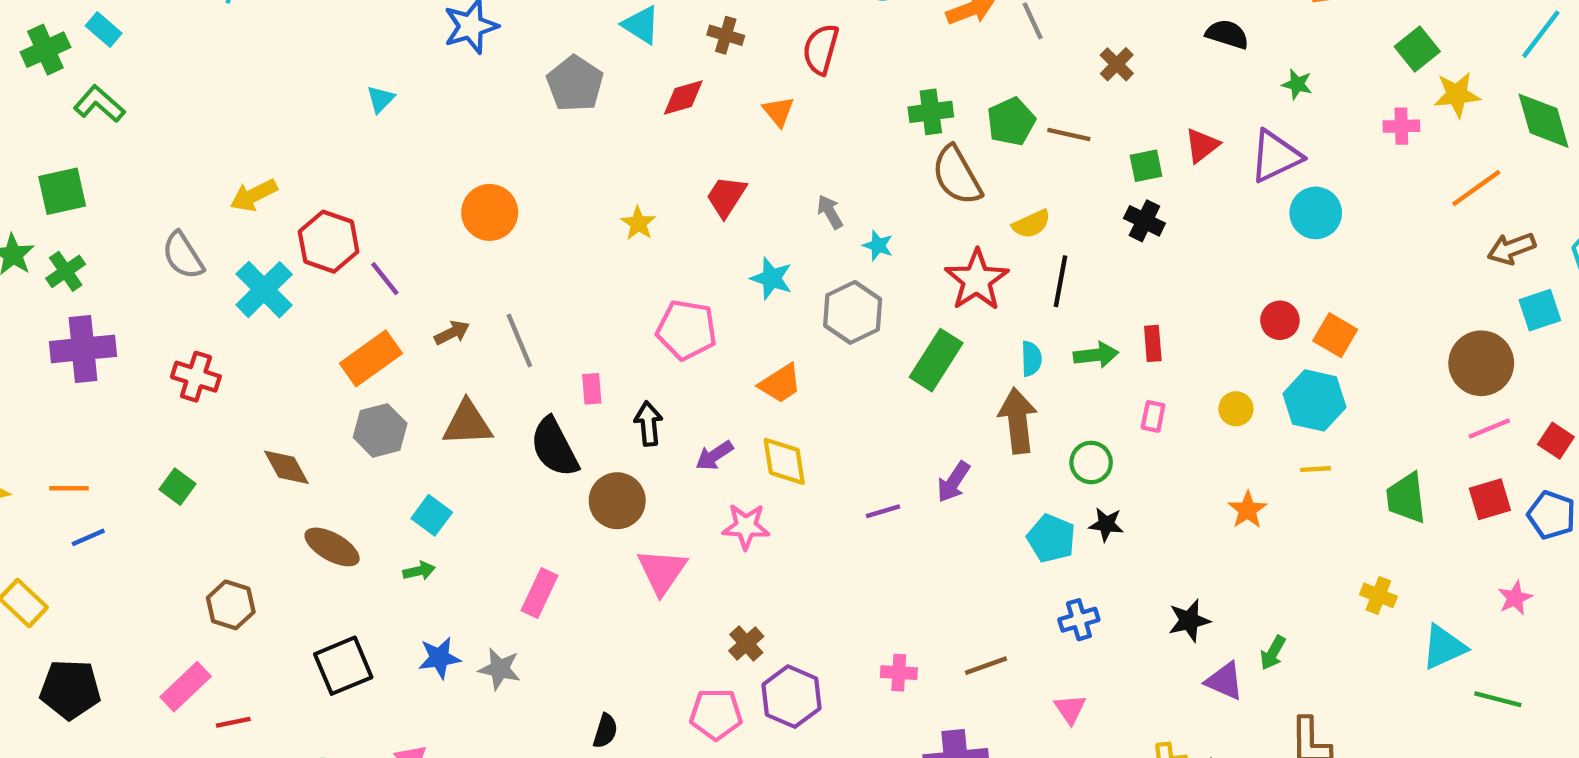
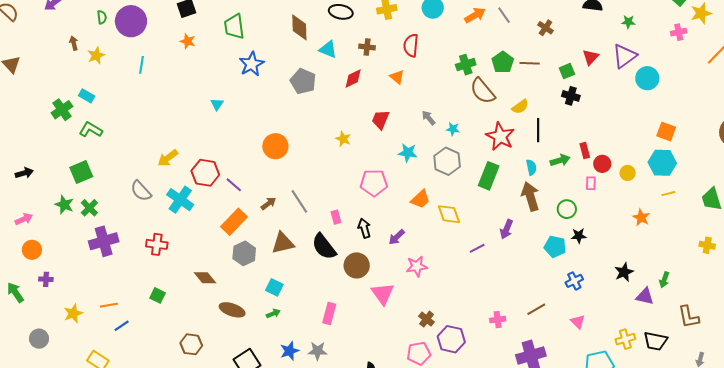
red circle: (1280, 320) -> (602, 164), moved
yellow diamond: (784, 461) -> (449, 214), moved

